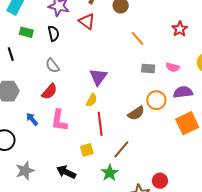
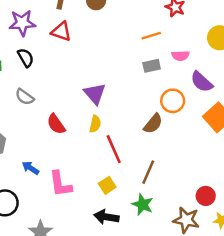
orange line: (138, 39) -> (151, 36), moved, turned -49
gray semicircle: (52, 66) -> (25, 97), moved
red semicircle: (49, 91) -> (56, 124), moved, turned 120
purple semicircle: (183, 92) -> (202, 82), turned -114
pink L-shape: (59, 120) -> (60, 184), moved
black arrow: (66, 172) -> (106, 217), moved

